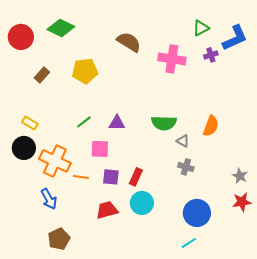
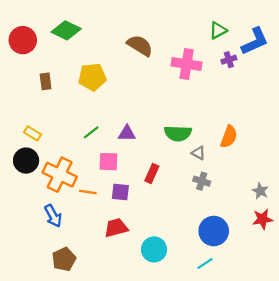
brown rectangle: (42, 75) -> (46, 81), turned -49
red rectangle: (136, 177) -> (152, 174), moved
cyan circle: (142, 203) -> (154, 249), moved

